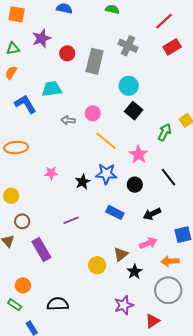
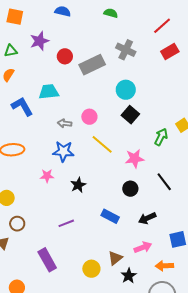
gray rectangle: (95, 61) -> (92, 65), turned 50
pink star: (139, 154) -> (135, 159), turned 30
blue star: (106, 174) -> (63, 151), moved
purple rectangle: (41, 250) -> (47, 260), moved

